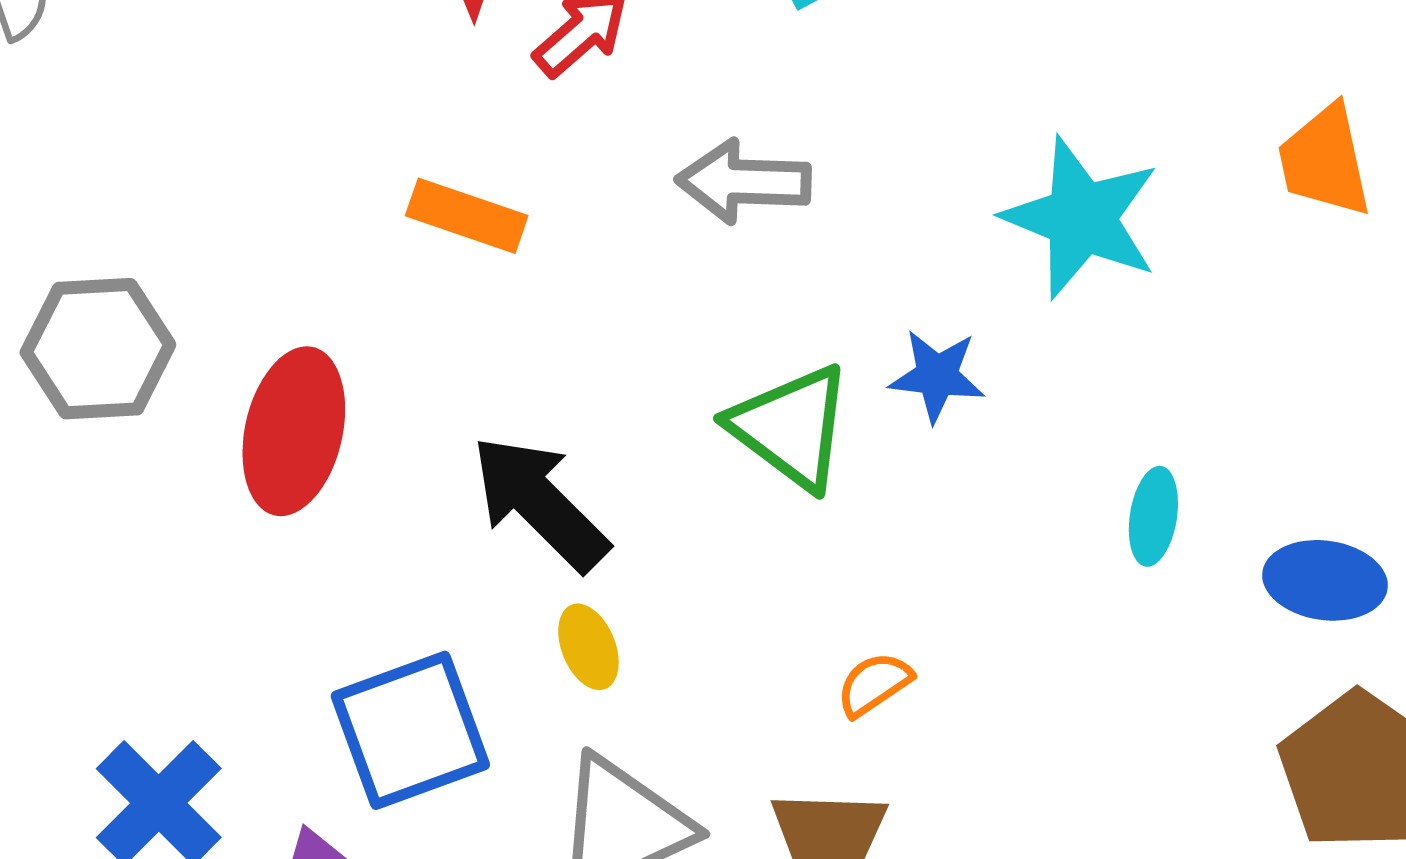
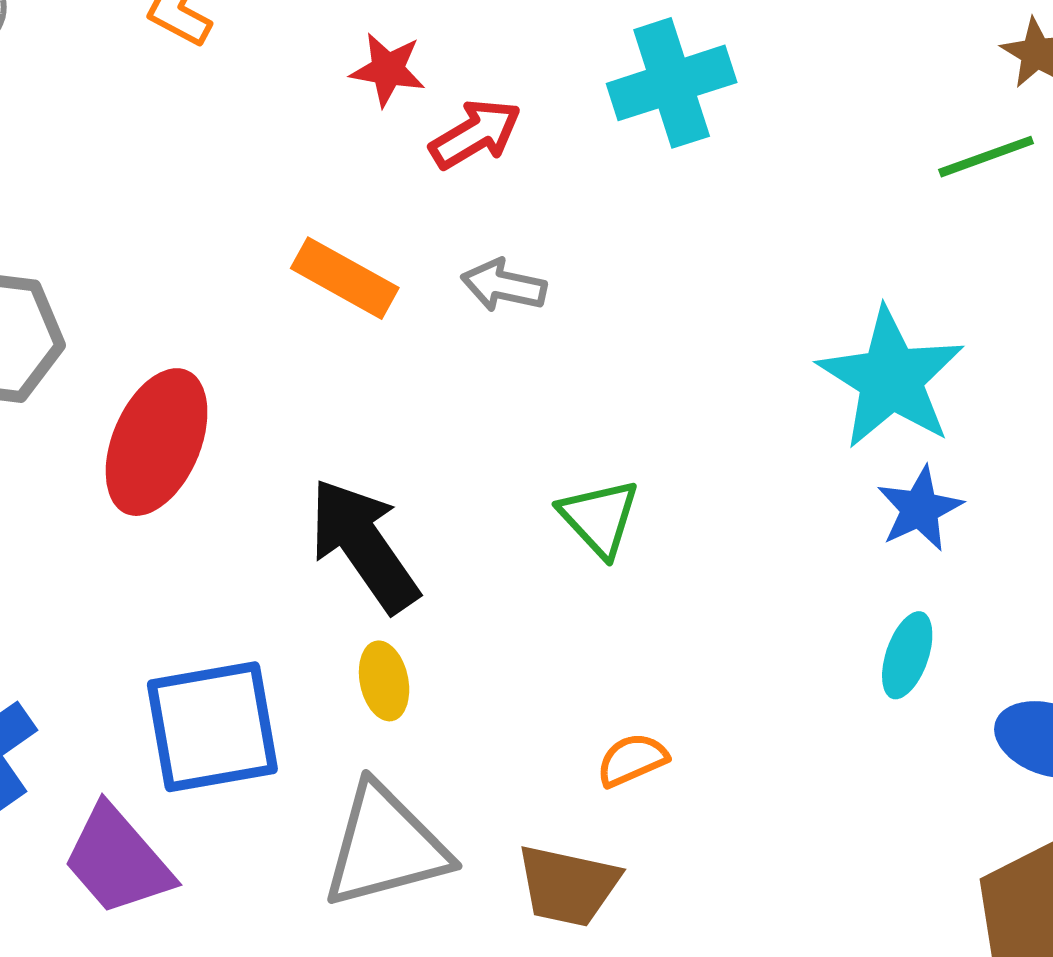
gray arrow: (744, 182) -> (504, 285), moved, size x0.7
blue star: (937, 376) -> (920, 509), moved, turned 30
green triangle: (791, 427) -> (599, 518), size x0.7

